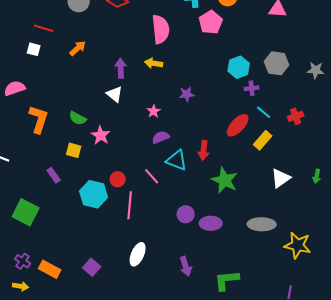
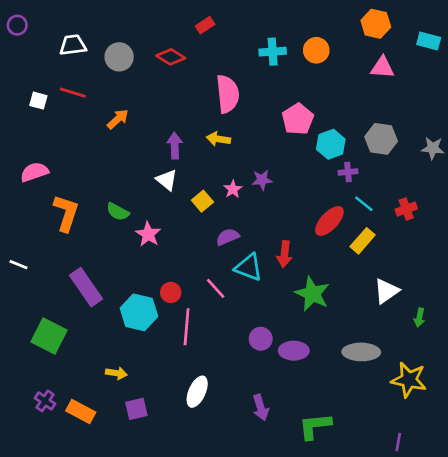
pink pentagon: (211, 22) -> (298, 119), moved
white square: (34, 49) -> (38, 101), moved
pink star: (154, 111) -> (233, 189), moved
yellow square: (74, 150) -> (202, 201), moved, turned 35
purple rectangle: (54, 175) -> (86, 287), size x1.8
green arrow: (317, 176) -> (419, 318), moved
purple square: (92, 267) -> (136, 409), turned 36
yellow arrow: (21, 286) -> (116, 373), moved

